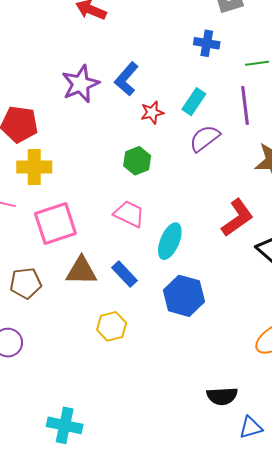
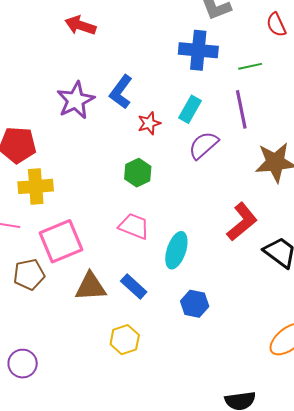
blue cross: (207, 43) -> (198, 50), size x1.5
brown pentagon: (26, 283) -> (29, 274), moved
blue hexagon: (184, 296) -> (195, 304), size x0.7

